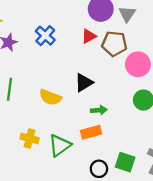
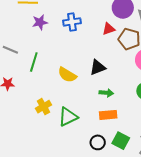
blue cross: (45, 36) -> (72, 22), turned 30
orange rectangle: (91, 132) -> (108, 115), moved
yellow cross: (30, 138) -> (43, 107), turned 35

